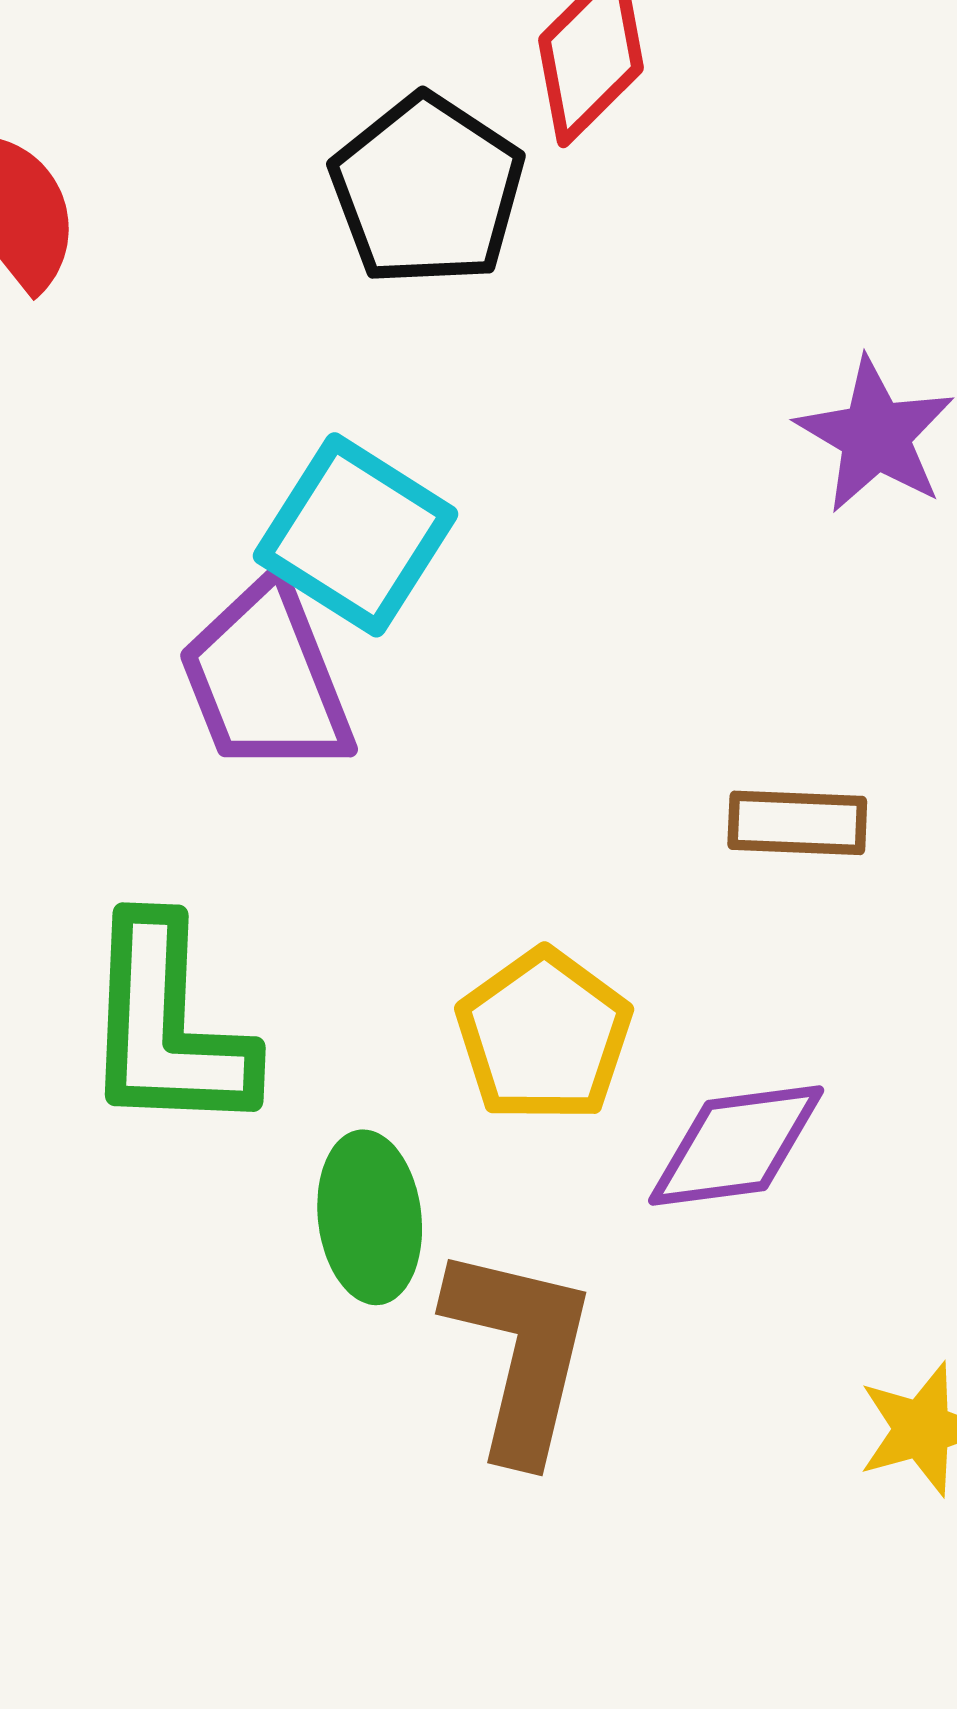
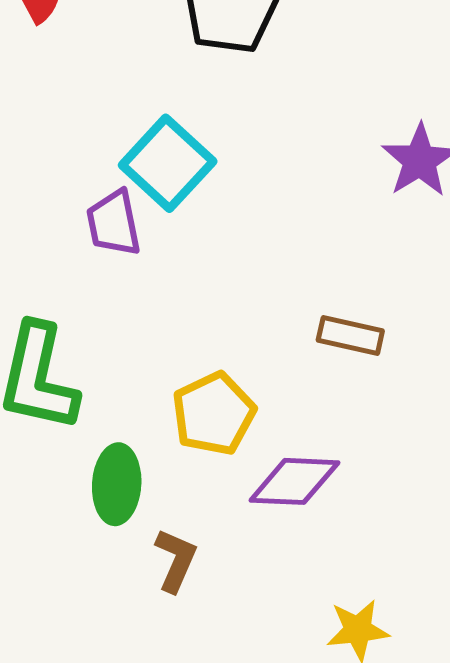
purple trapezoid: (266, 679) -> (114, 223), size x0.7
brown L-shape: (520, 1352) -> (176, 560), size x0.6

